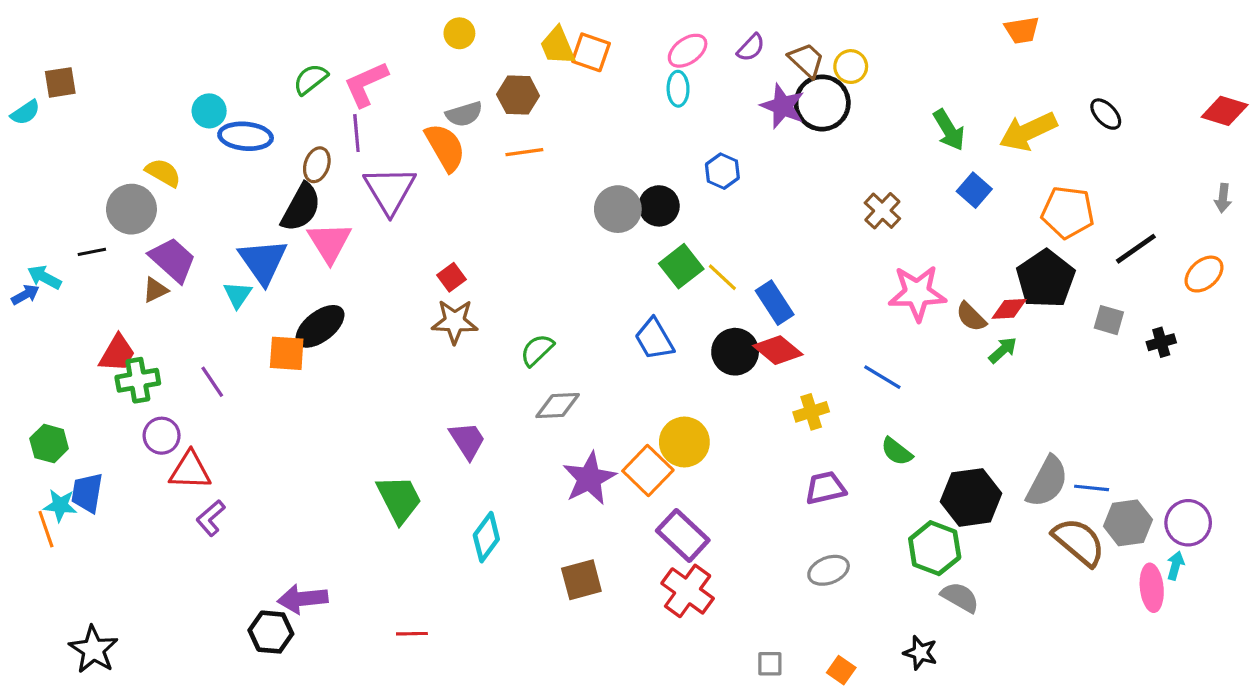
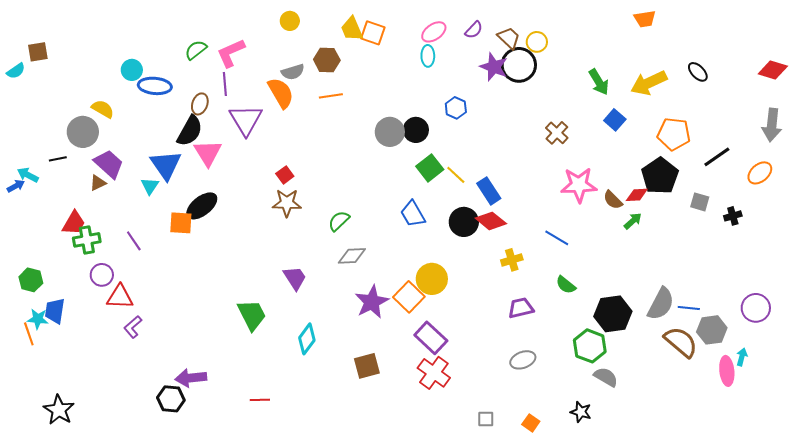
gray arrow: (1223, 198) -> (772, 125), size x1.8
purple circle: (1188, 523) -> (756, 308), moved

